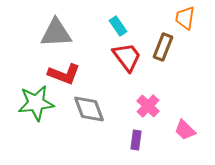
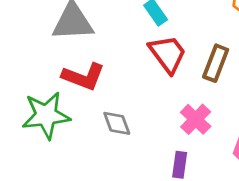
brown rectangle: (163, 47) -> (216, 63), moved
gray diamond: (89, 109) -> (117, 123), size x0.7

